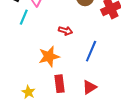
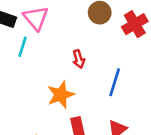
red arrow: (65, 31) -> (79, 59), turned 64

